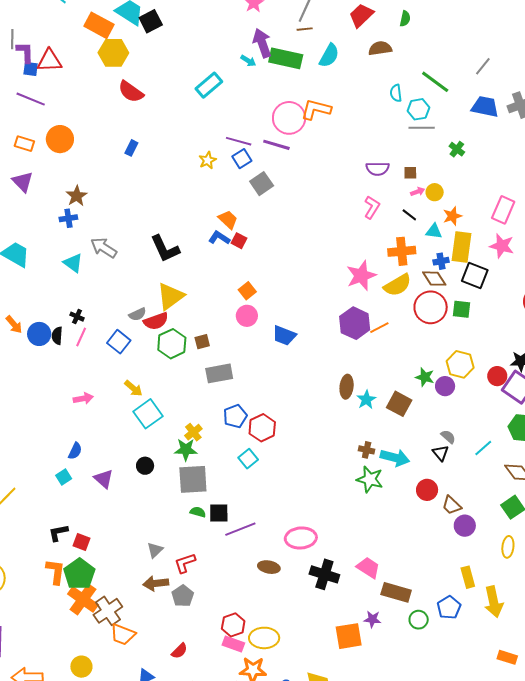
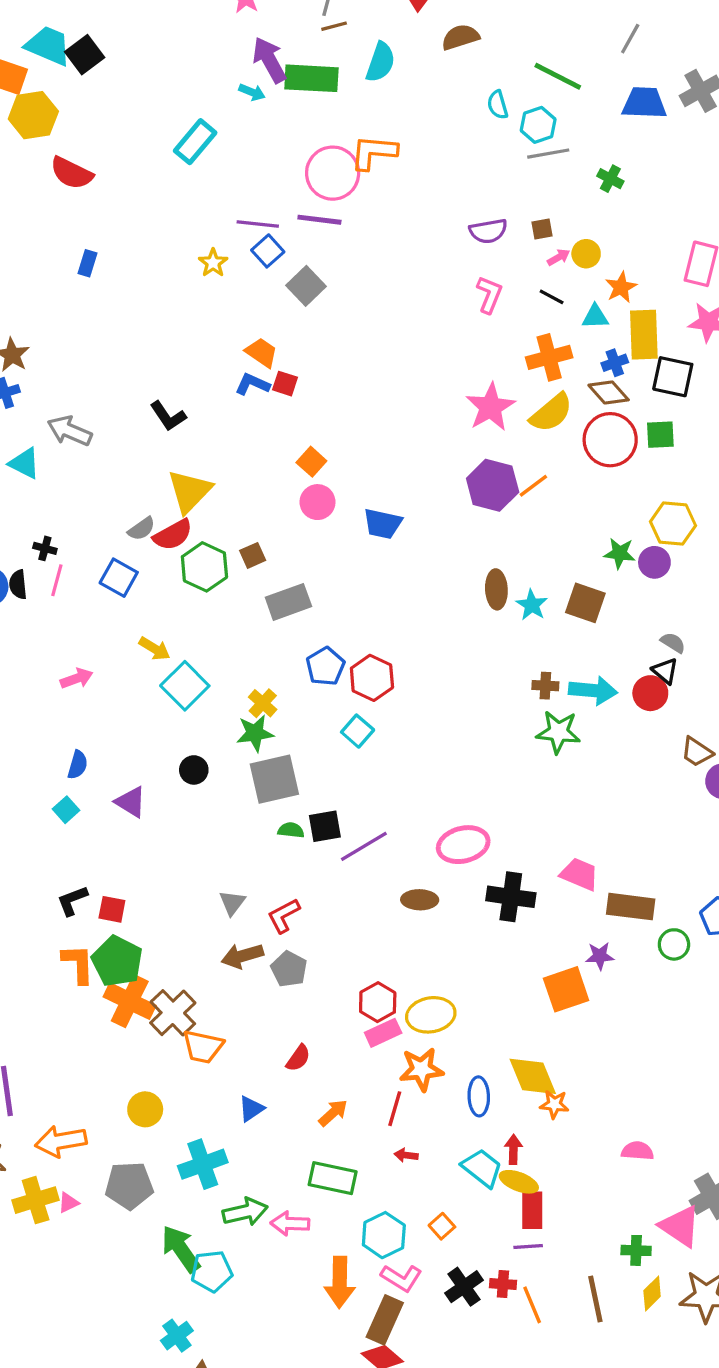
black L-shape: (165, 249) -> (168, 416), size x0.7
red circle: (427, 490) -> (650, 693), moved
pink rectangle: (233, 644) -> (383, 1033), turned -35

